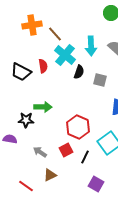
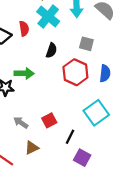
black semicircle: (79, 72) -> (51, 50), moved
red hexagon: (78, 127) -> (75, 72), moved
black line: (85, 157) -> (70, 137), moved

